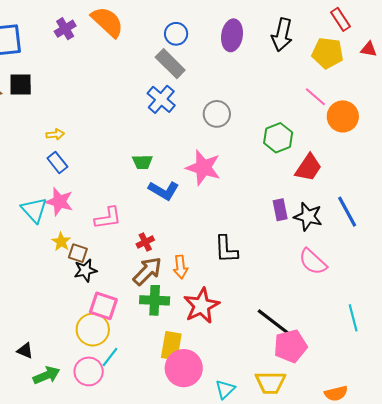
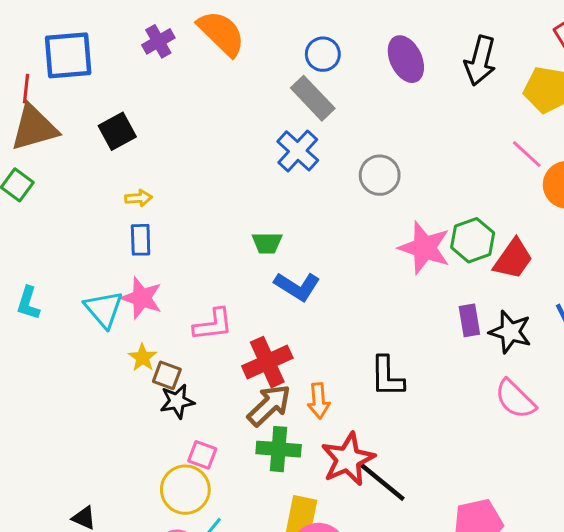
purple ellipse: (232, 35) -> (406, 59), turned -36
black square: (21, 84) -> (117, 131), moved, turned -30
green hexagon: (278, 138) -> (473, 240), moved
blue rectangle: (57, 163) -> (141, 240), turned 35
pink star: (203, 168) -> (424, 248), moved
red cross: (145, 242) -> (267, 362), size x1.8
pink square: (103, 306) -> (202, 455), size x0.7
black line: (273, 322) -> (382, 482), moved

